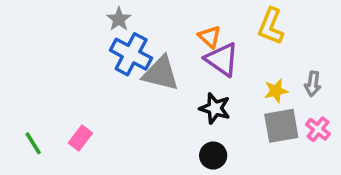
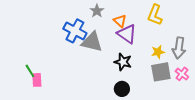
gray star: (119, 19) -> (97, 11), moved
gray arrow: (313, 84) -> (179, 48), size x1.5
pink rectangle: (80, 138) -> (37, 80), moved, turned -40
green line: (33, 143) -> (30, 71), moved

